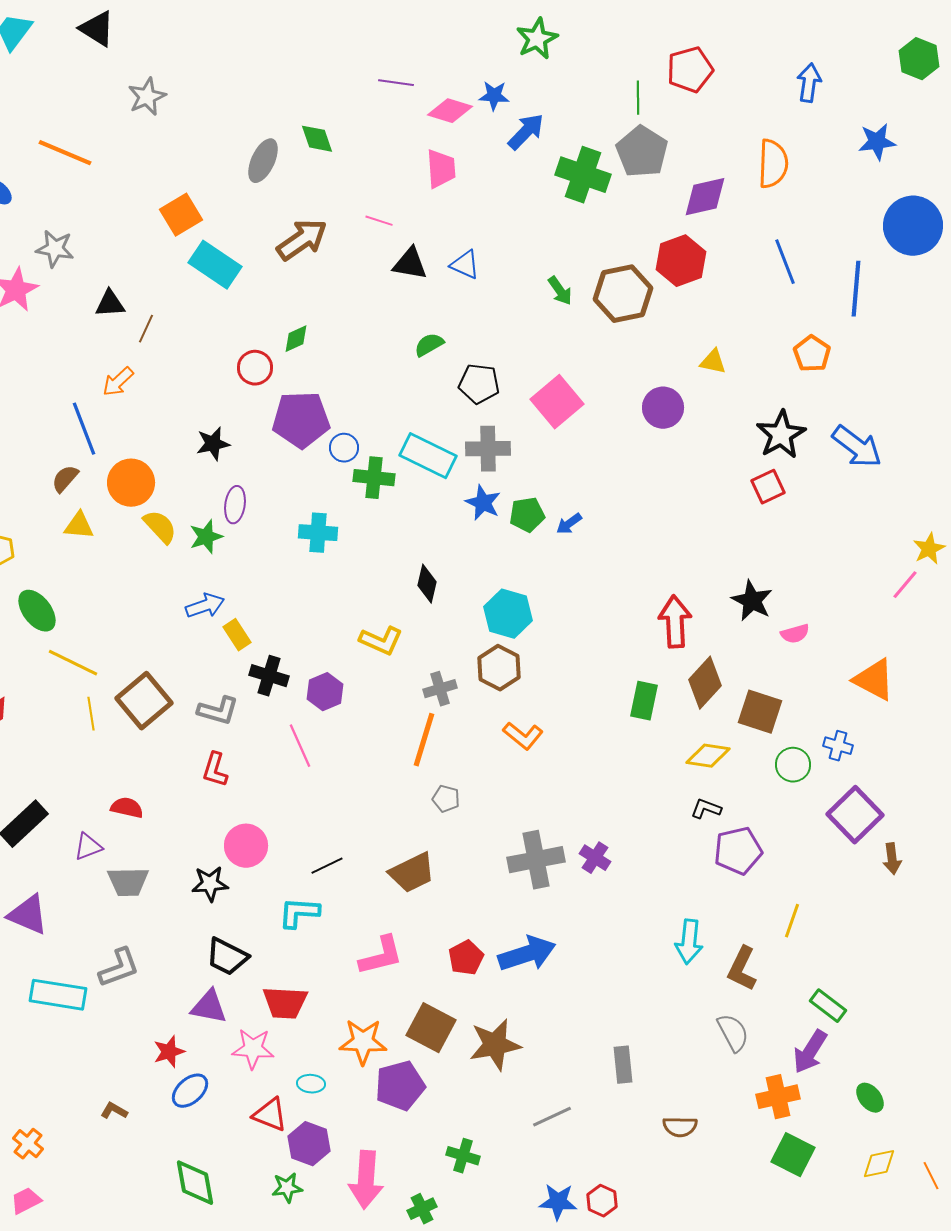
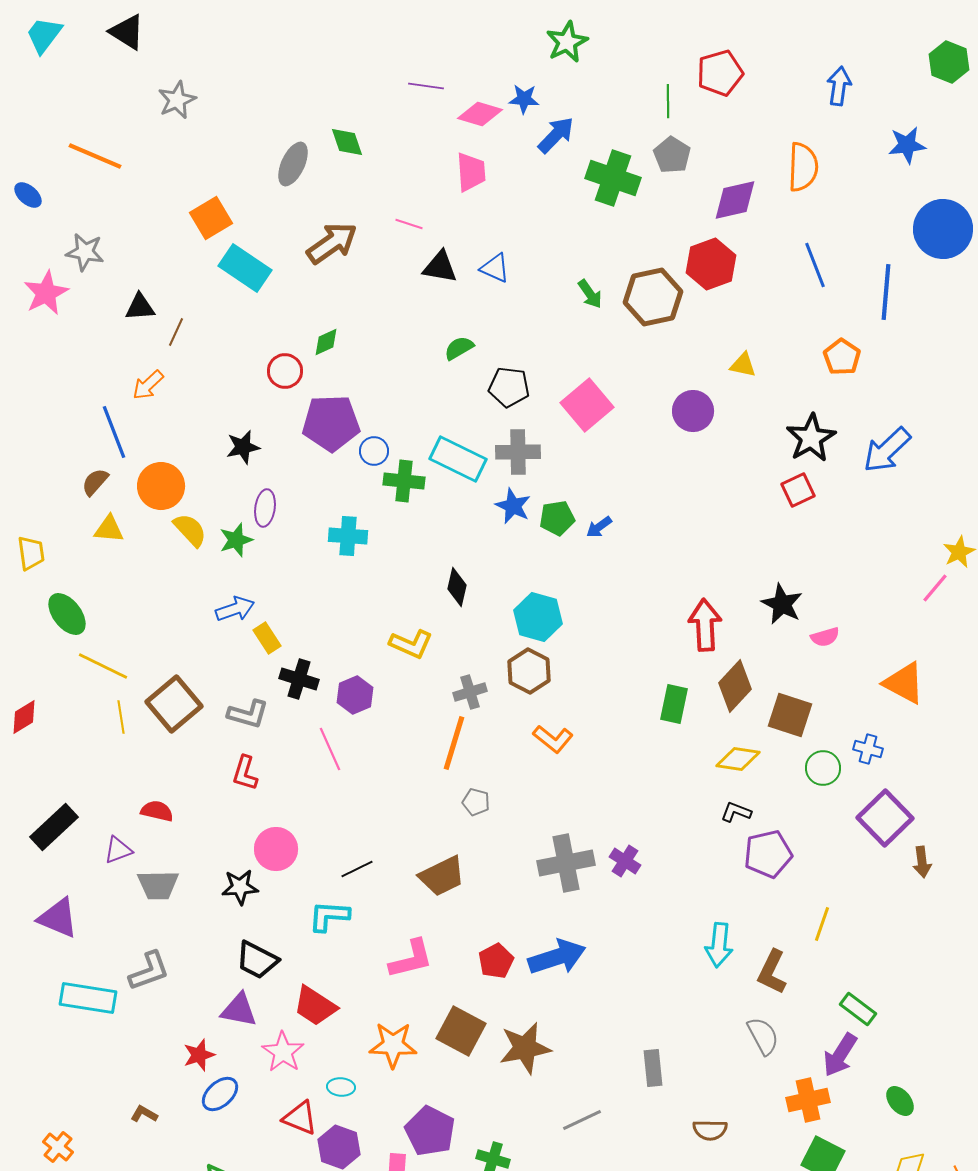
gray pentagon: (642, 152) -> (672, 155), size x0.7
blue arrow: (857, 447) -> (887, 450), turned 100
red trapezoid: (285, 1003) -> (315, 1006), turned 30
pink star: (253, 1049) -> (283, 1052), turned 30
purple pentagon: (400, 1086) -> (430, 1131), moved, turned -30

